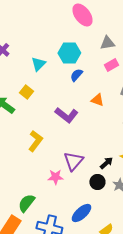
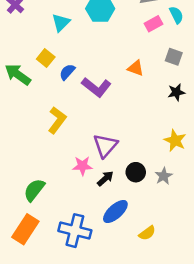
blue semicircle: (76, 75) -> (67, 72), moved
black arrow: (106, 163) -> (105, 179), moved
green semicircle: (26, 203) -> (34, 190), moved

